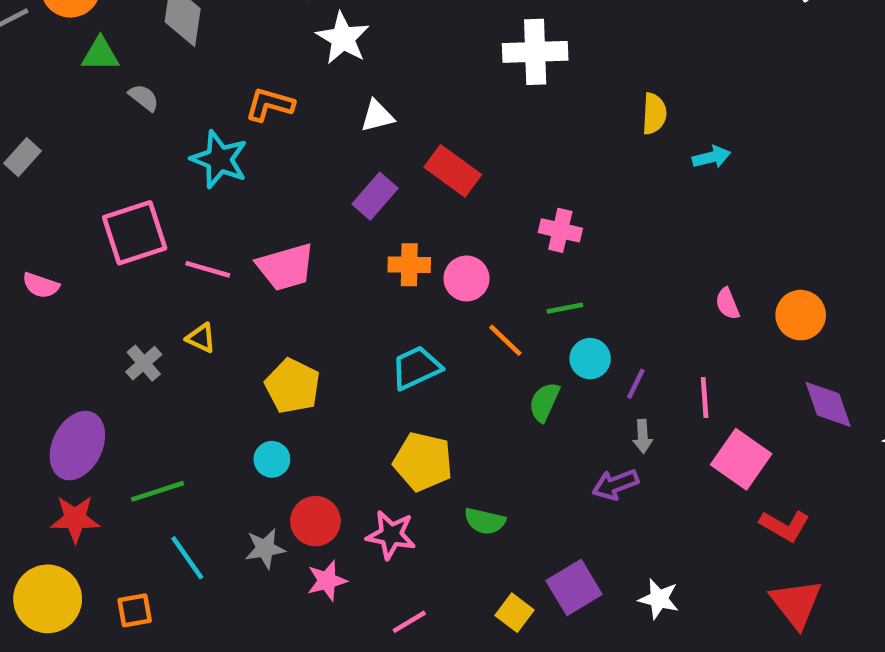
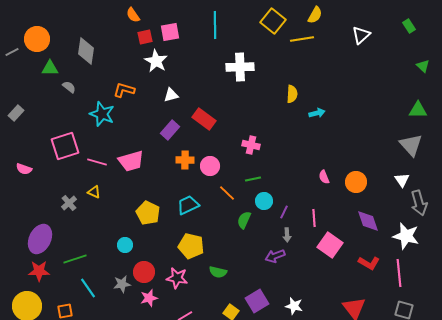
yellow pentagon: (293, 386) -> (148, 213), moved
red L-shape: (785, 526) -> (369, 263), moved

